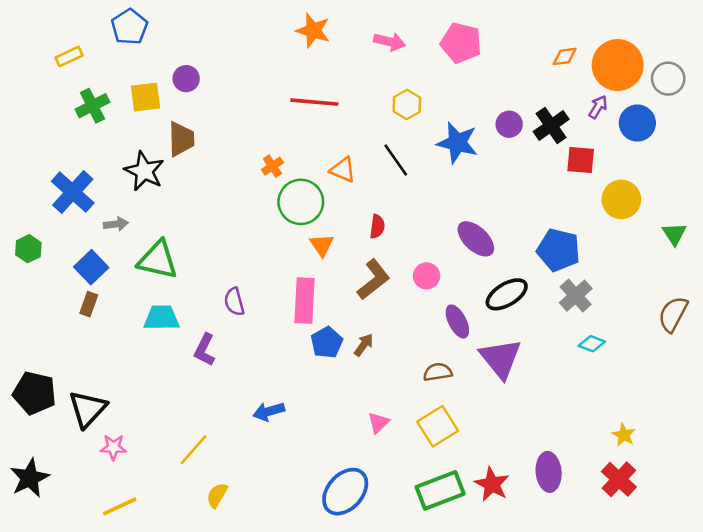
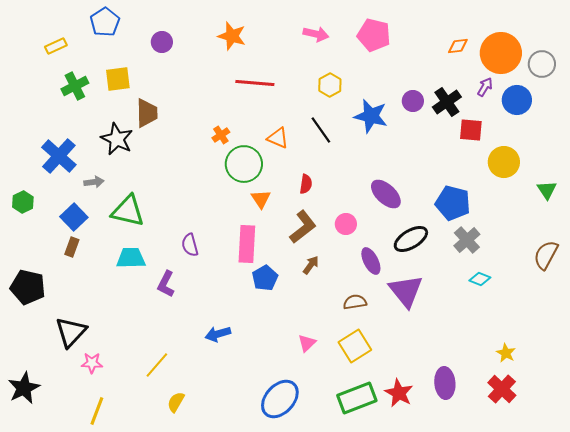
orange star: (313, 31) -> (232, 36), moved
purple circle: (186, 79) -> (162, 42), moved
brown arrow: (364, 345) -> (311, 265), moved
black pentagon: (35, 393) -> (28, 287), moved
yellow line: (120, 506) -> (97, 411), turned -44

